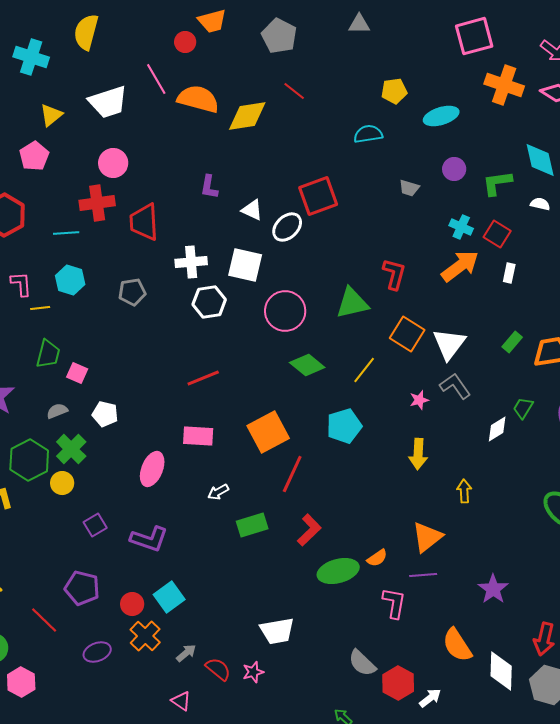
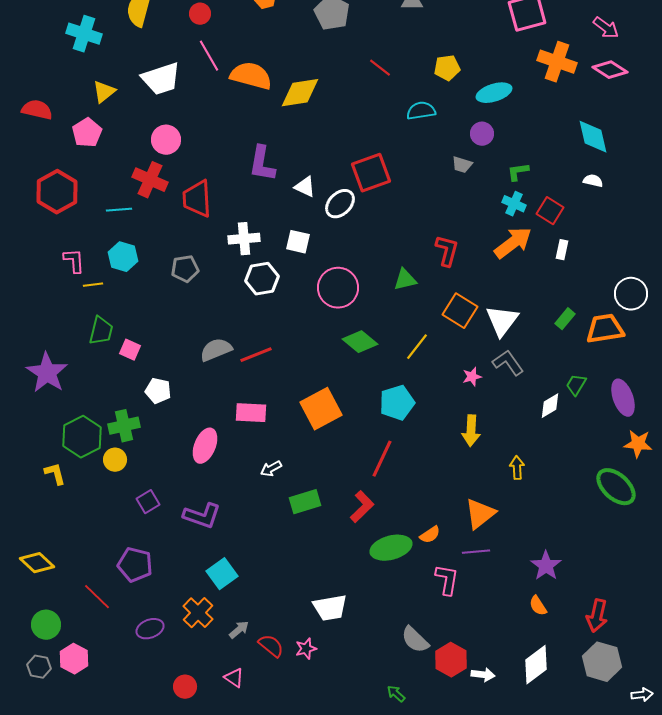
red circle: (185, 42) -> (200, 14), moved
red line: (294, 91) -> (380, 68), moved
purple circle: (454, 169) -> (482, 134), moved
green L-shape: (497, 183) -> (518, 172), moved, size x0.7
purple L-shape: (209, 187) -> (262, 164), size x1.5
red cross: (97, 203) -> (150, 180), turned 32
white square: (245, 265) -> (298, 242), size x0.7
green triangle: (352, 303) -> (405, 280), size x0.7
gray semicircle: (57, 411) -> (216, 350), moved, size x1.5
green cross: (71, 449) -> (124, 426), turned 32
red line: (292, 474) -> (382, 459), moved
red circle: (132, 604) -> (185, 687), moved
orange semicircle: (457, 645) -> (538, 606), moved, size x0.6
white diamond: (501, 671) -> (536, 665), moved, turned 51
white arrow: (430, 698) -> (483, 675), turned 45

